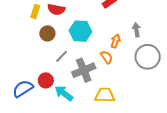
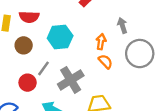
orange semicircle: (107, 57) -> (105, 62), moved
red circle: (46, 80) -> (28, 83), moved

